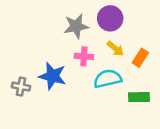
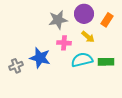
orange rectangle: (140, 58) -> (107, 20), moved
gray cross: (21, 87) -> (16, 66), turned -32
green rectangle: (139, 97) -> (106, 62), moved

